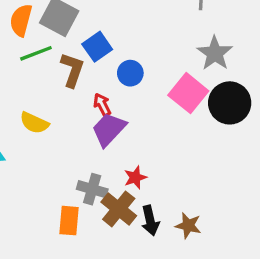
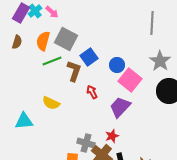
blue circle: (130, 73) -> (117, 65), moved
pink square: (188, 93) -> (130, 80), moved
purple trapezoid: (109, 129) -> (120, 107), moved

